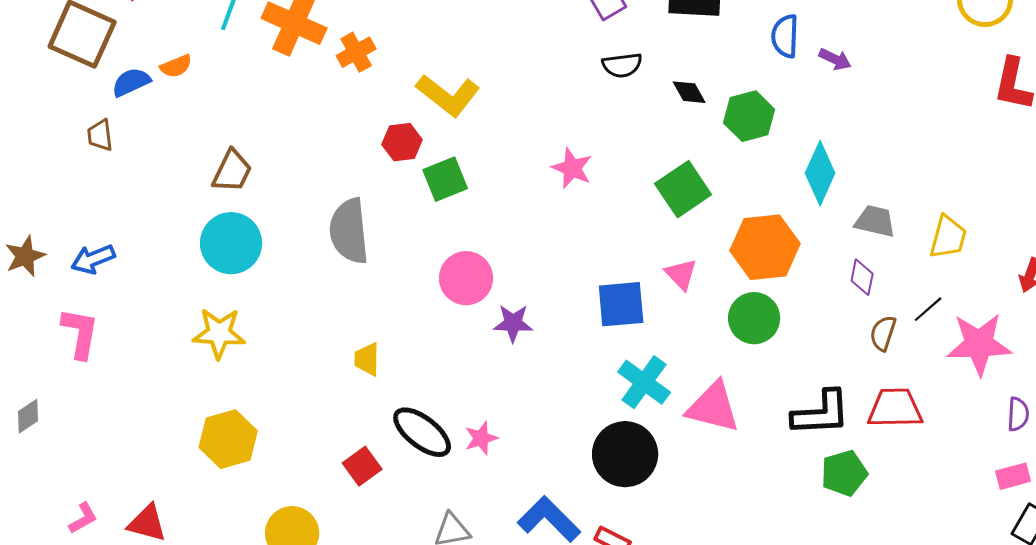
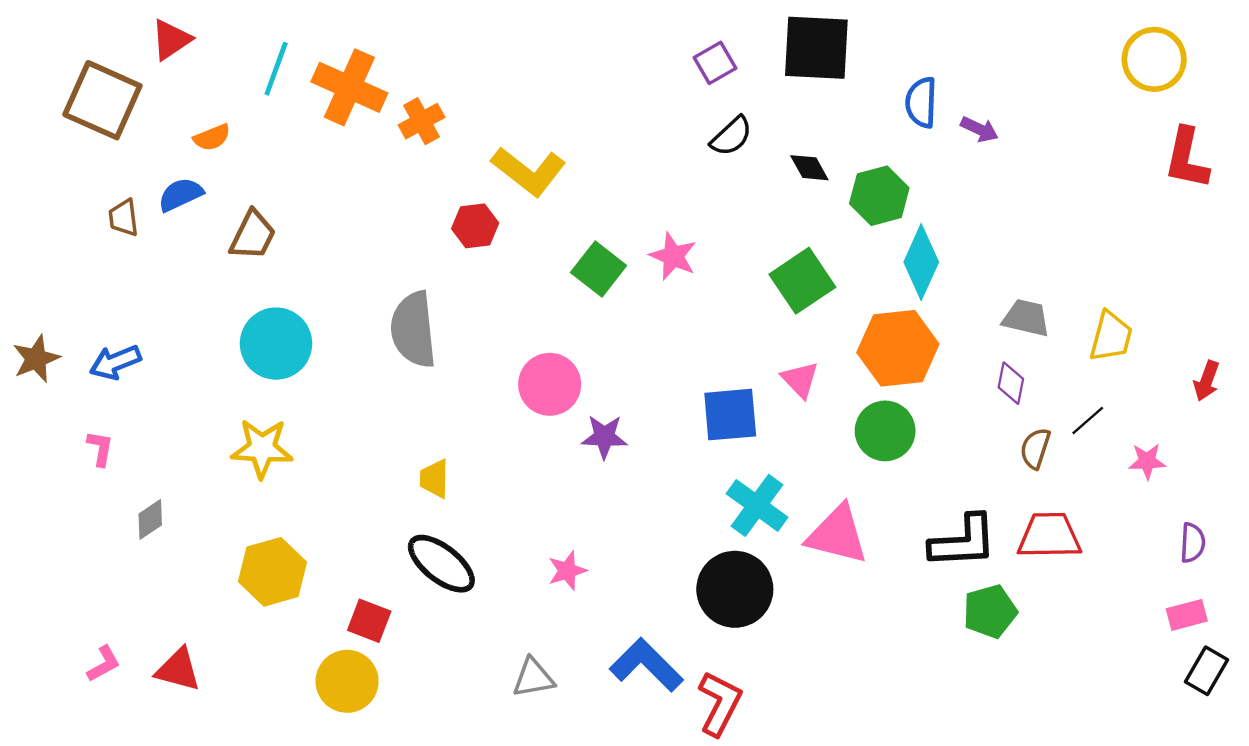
black semicircle: (622, 65) -> (731, 136), turned -36
blue semicircle: (131, 82) -> (181, 194), moved
brown trapezoid: (232, 171) -> (253, 235), moved
cyan diamond: (820, 173) -> (921, 262), moved
green square: (445, 179) -> (599, 269), moved, turned -30
pink L-shape: (80, 333) -> (100, 448), size x0.6
pink star: (979, 344) -> (1147, 461), size x0.5
gray diamond: (28, 416) -> (150, 519), moved
black ellipse: (422, 432) -> (441, 564), moved
red square: (362, 466) -> (369, 621), moved, turned -33

